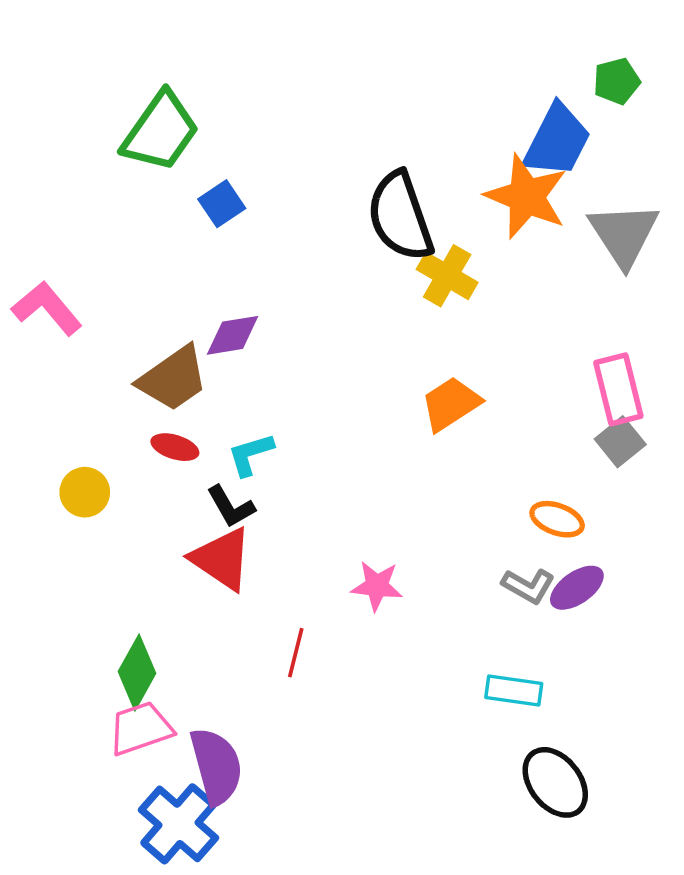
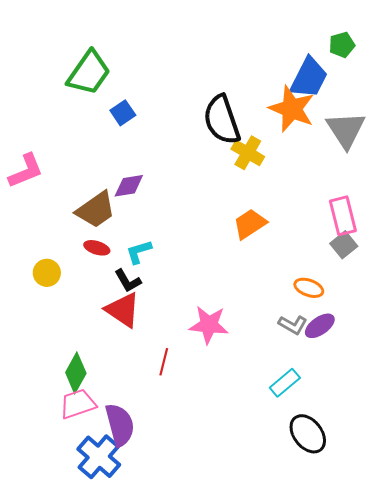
pink L-shape: (47, 308) -> (26, 171), turned 108
pink star: (377, 586) -> (209, 325), size x1.4
cyan rectangle: (514, 690) -> (285, 383), turned -48

